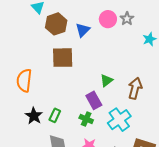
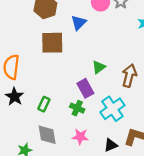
blue triangle: (83, 30) -> (79, 23), moved
black star: (34, 116) -> (15, 97), moved

